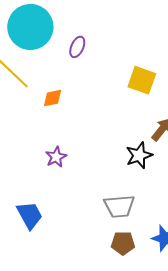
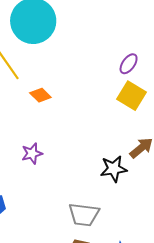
purple ellipse: (77, 47) -> (129, 64), moved
orange diamond: (53, 98) -> (40, 95), turned 45

